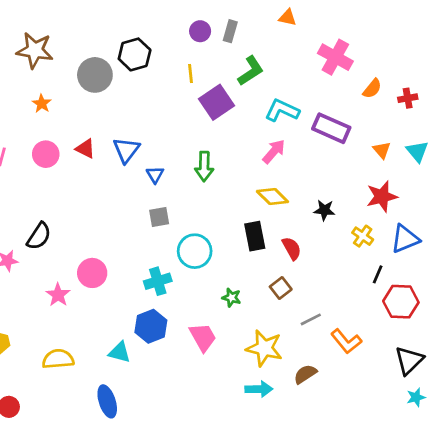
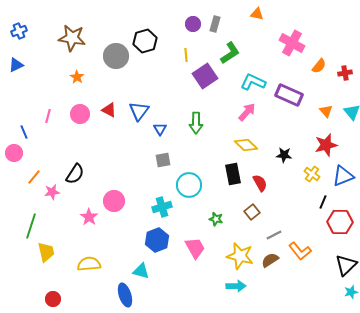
cyan triangle: (120, 352) -> (141, 271), moved
brown semicircle: (305, 374) -> (270, 260), moved

